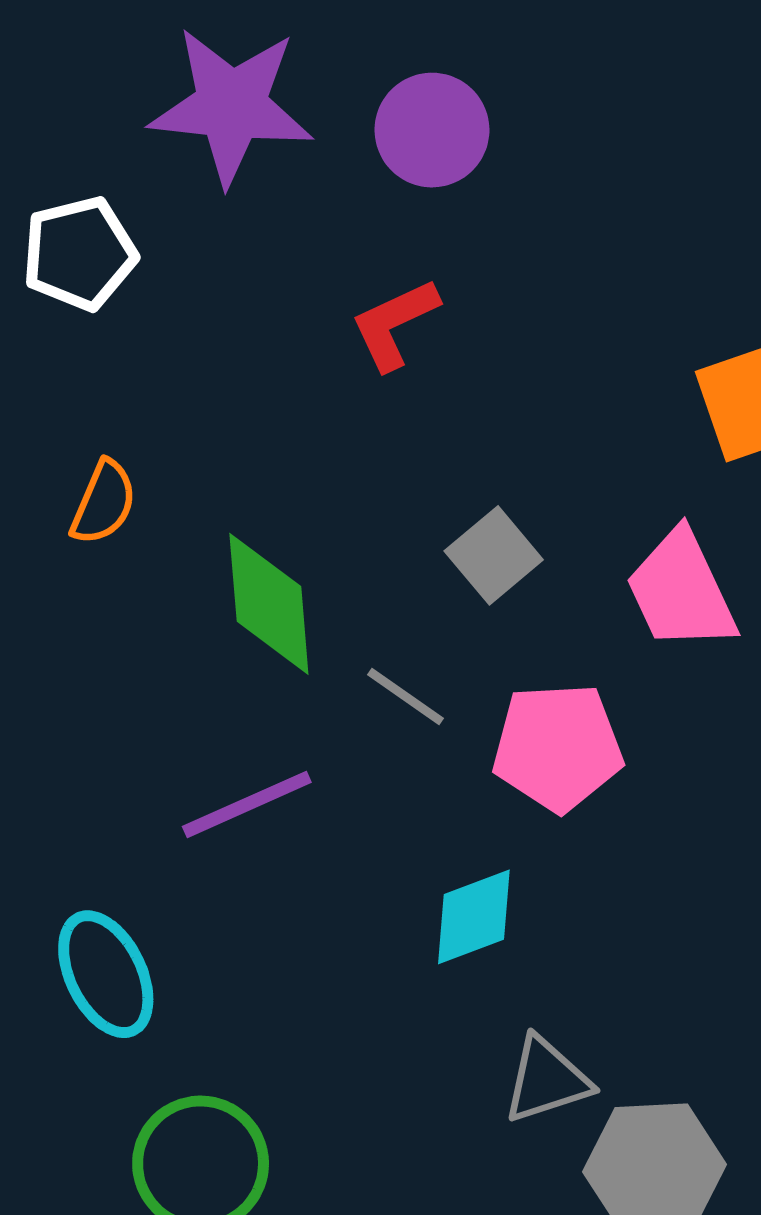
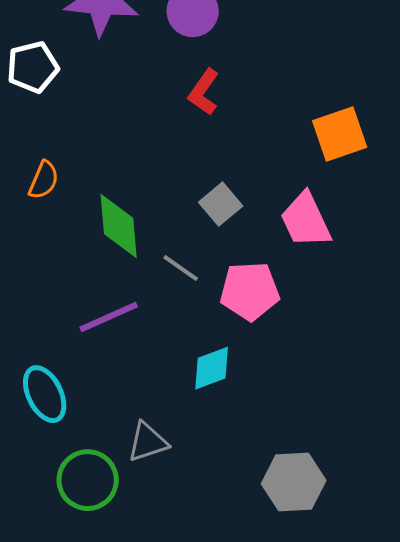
red L-shape: (395, 324) -> (204, 92), moved, turned -30
gray triangle: (547, 1080) -> (148, 442), moved

